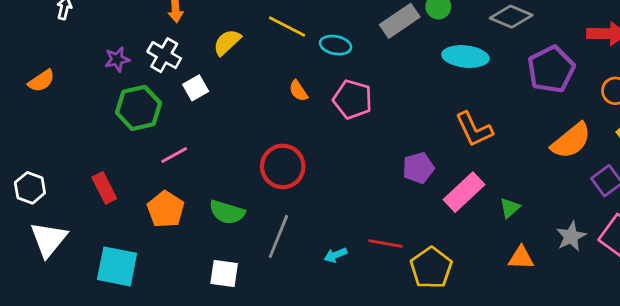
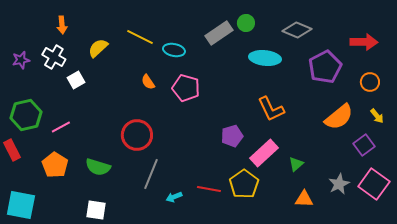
green hexagon: (138, 108) -> (26, 115), moved
gray line: (278, 236) -> (151, 174), moved
yellow pentagon: (431, 268) -> (244, 184), moved

